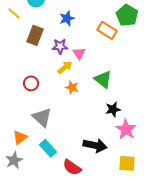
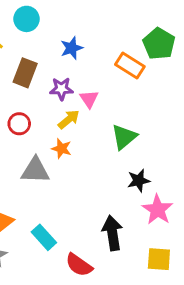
green triangle: (103, 79) -> (124, 137), turned 42
red circle: (31, 83) -> (19, 124), moved
orange star: (72, 87) -> (61, 148), moved
gray triangle: (42, 117) -> (35, 170), moved, turned -40
black arrow: (95, 145) -> (112, 233), turned -110

